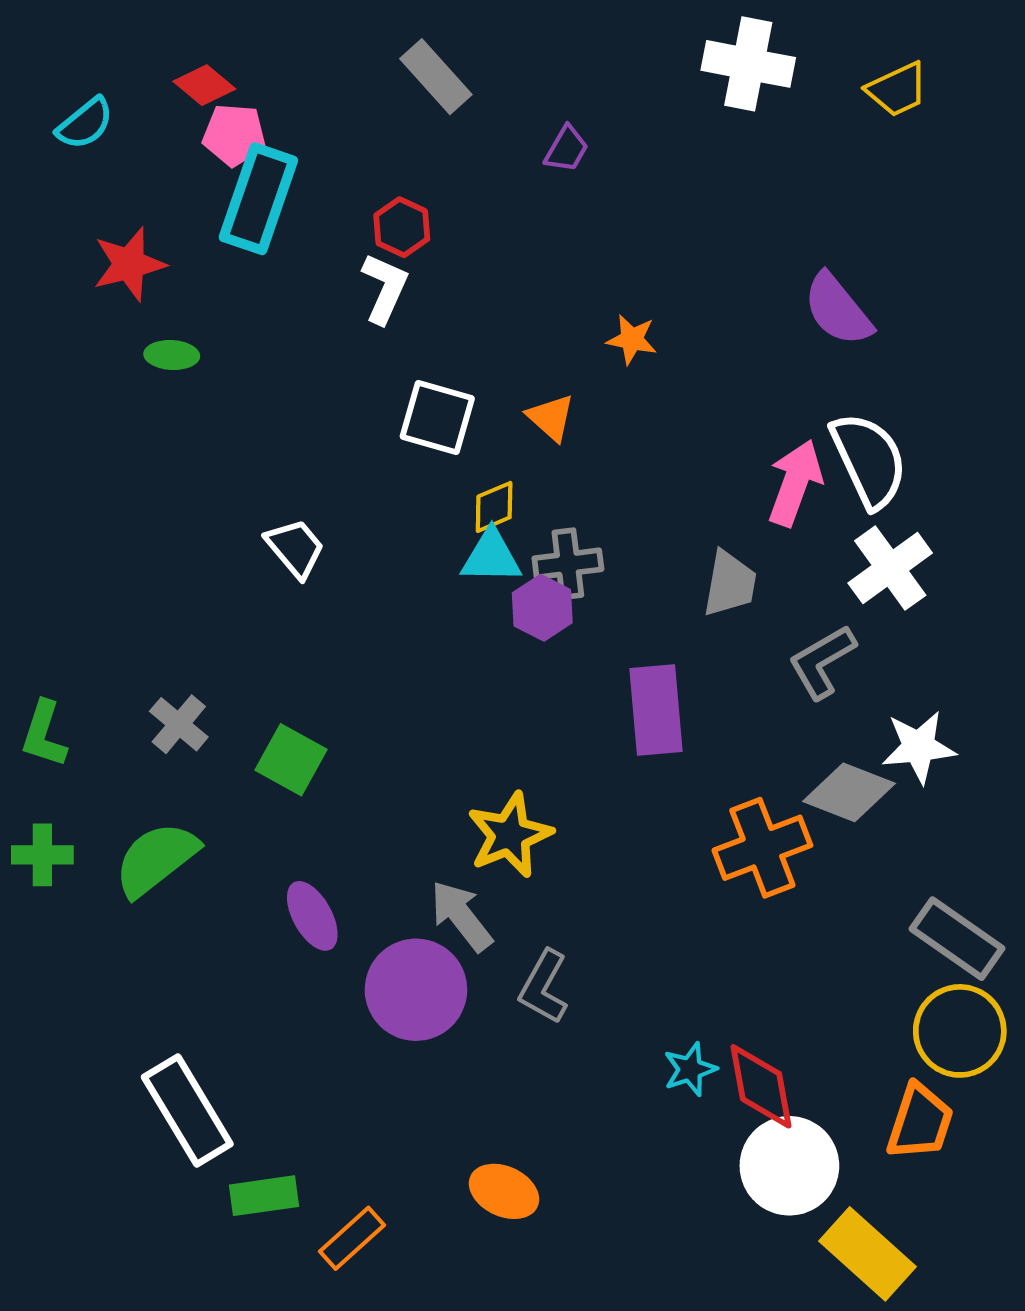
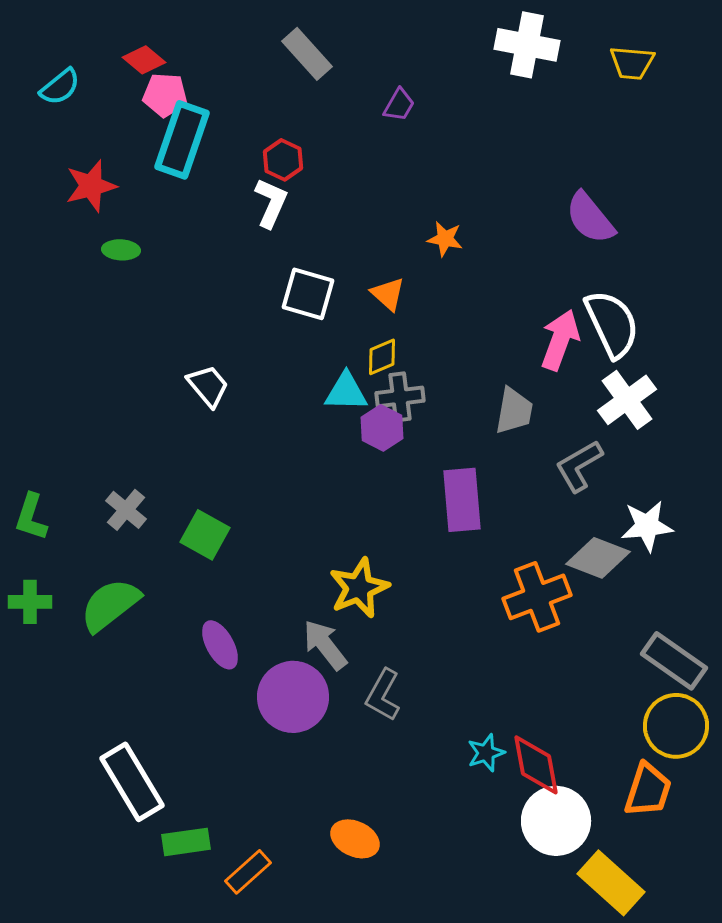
yellow trapezoid: (897, 89) -> (632, 63), turned 30
yellow diamond: (494, 507) -> (382, 357), moved

